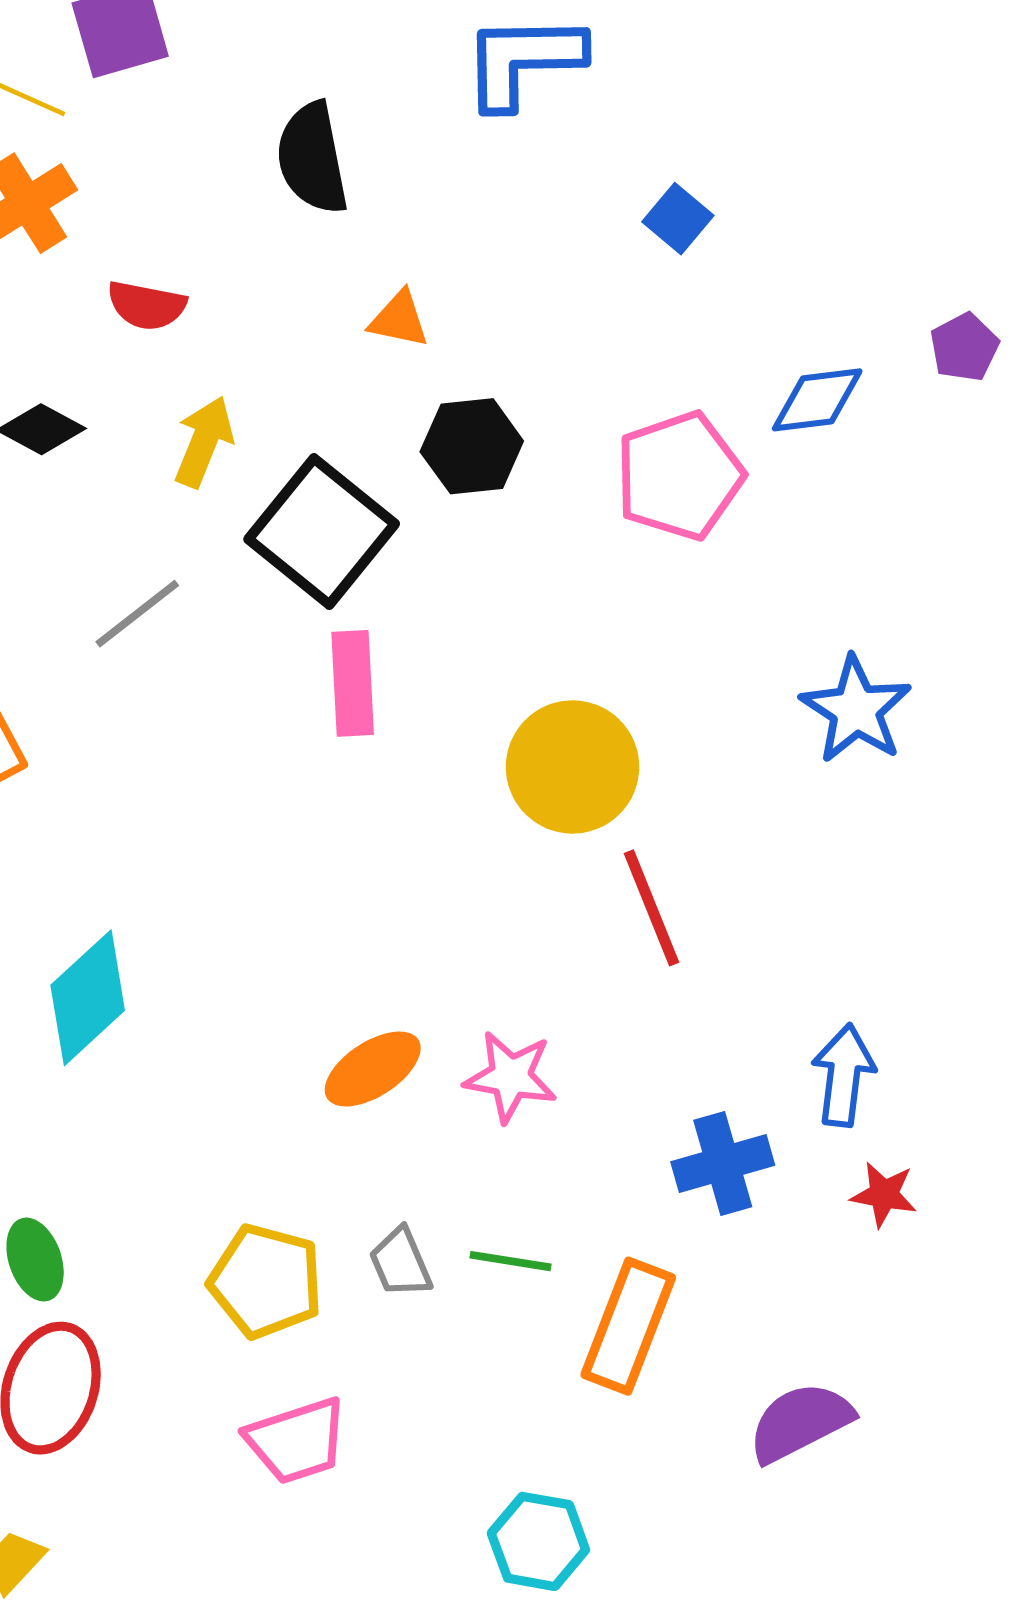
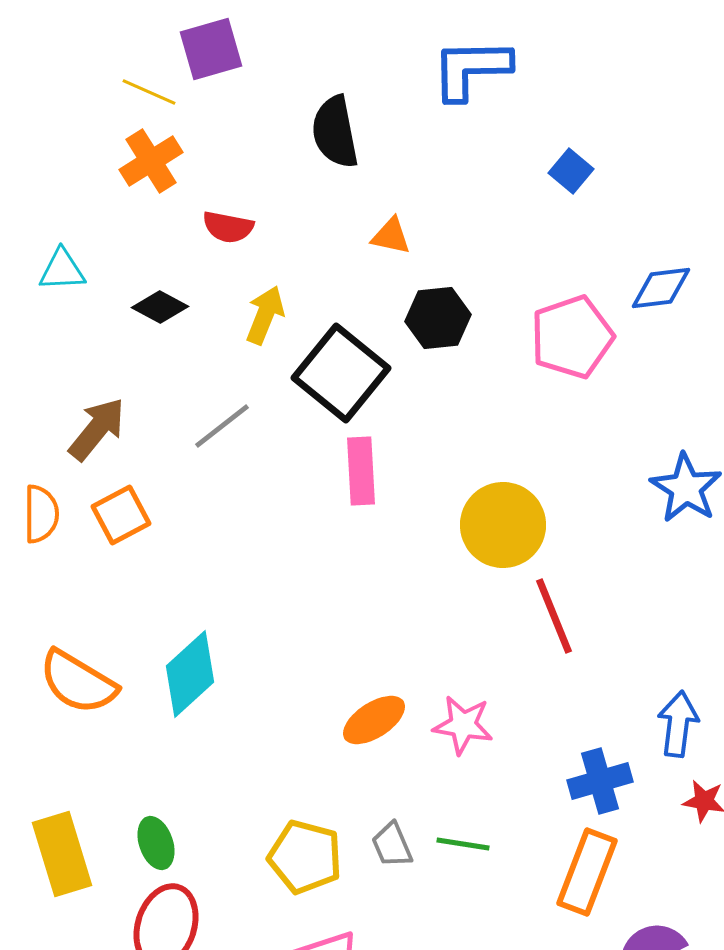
orange rectangle: (628, 1326) -> (587, 872), moved

